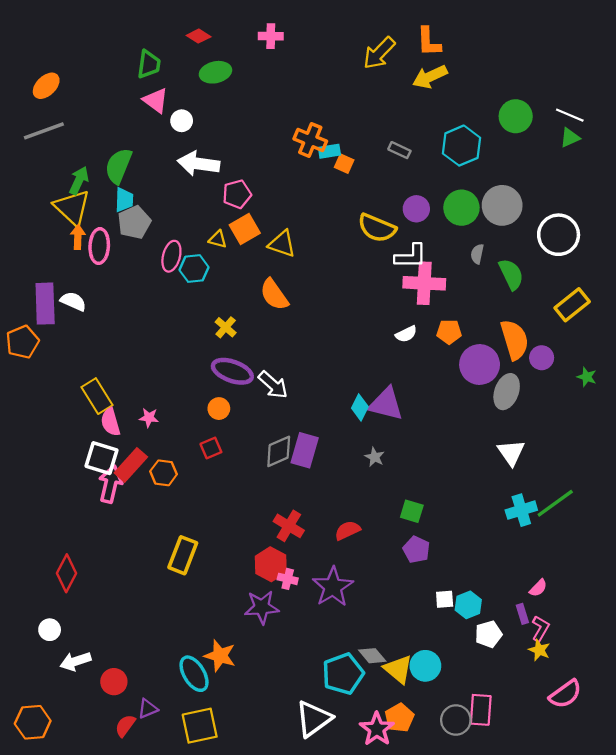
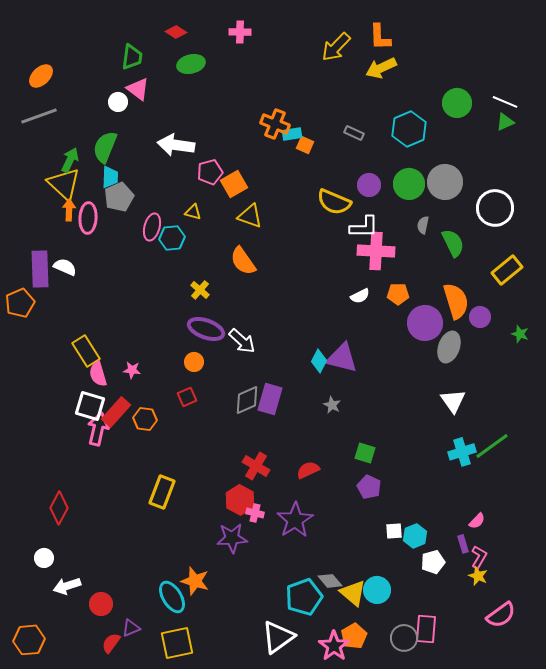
white circle: (182, 121) -> (118, 102), moved
orange square: (245, 229) -> (234, 184), moved

